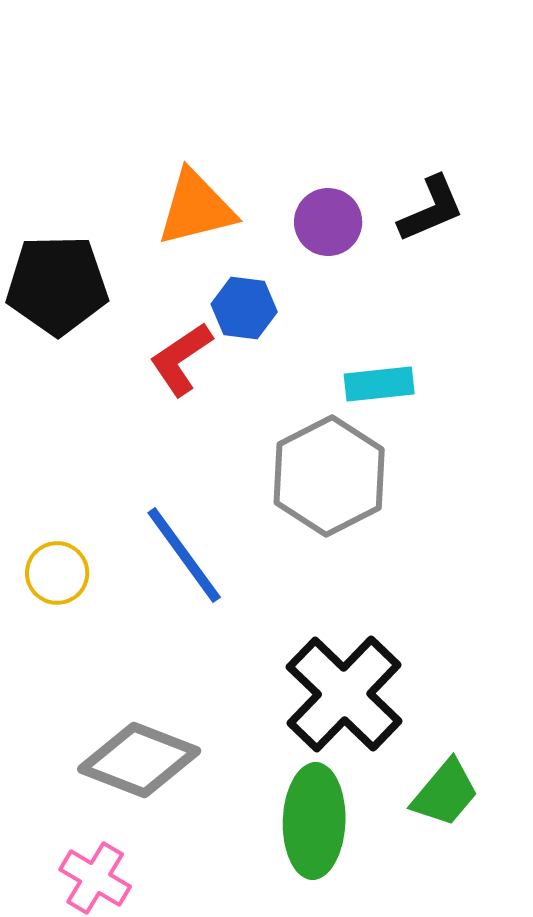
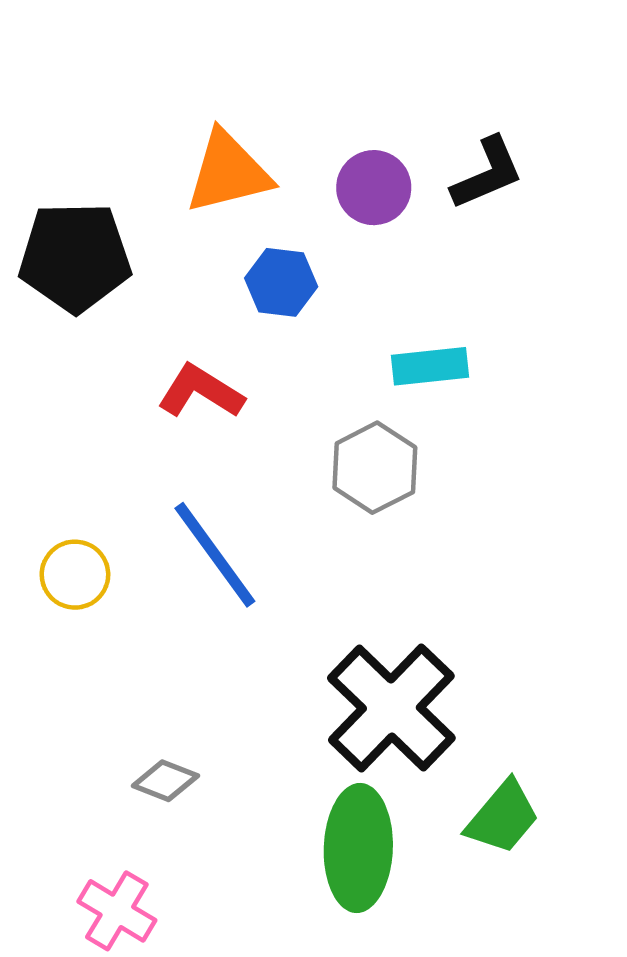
red L-shape: (181, 359) -> (201, 392), moved, turned 66
gray hexagon: (329, 476) -> (375, 468), size x0.7
gray diamond: (139, 760) -> (165, 781), size x0.5

